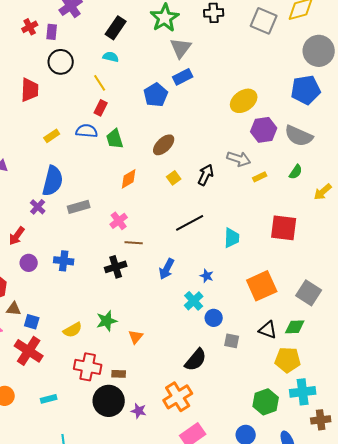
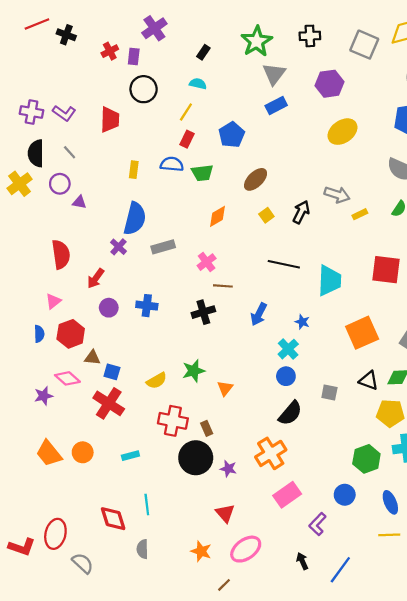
black rectangle: (116, 28) -> (203, 52), size x0.6
yellow line: (100, 83) -> (186, 112), turned 66
blue pentagon: (156, 95) -> (232, 135), moved
purple hexagon: (264, 130) -> (329, 84), moved
yellow rectangle: (52, 136) -> (134, 170), turned -49
green trapezoid: (115, 139) -> (202, 173), turned -80
black line: (190, 223) -> (284, 264), turned 40
cyan trapezoid: (232, 238) -> (329, 281), size x1.4
blue circle: (214, 318) -> (286, 376), moved
brown rectangle: (119, 374) -> (207, 428), turned 64

